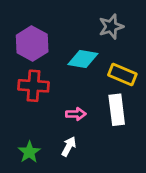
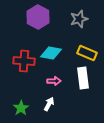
purple hexagon: (32, 43) -> (38, 17), moved
cyan diamond: (83, 59) -> (51, 53), moved

